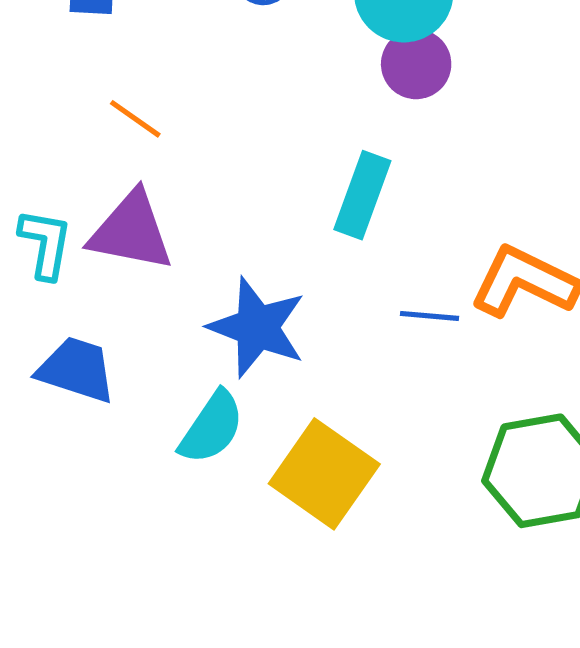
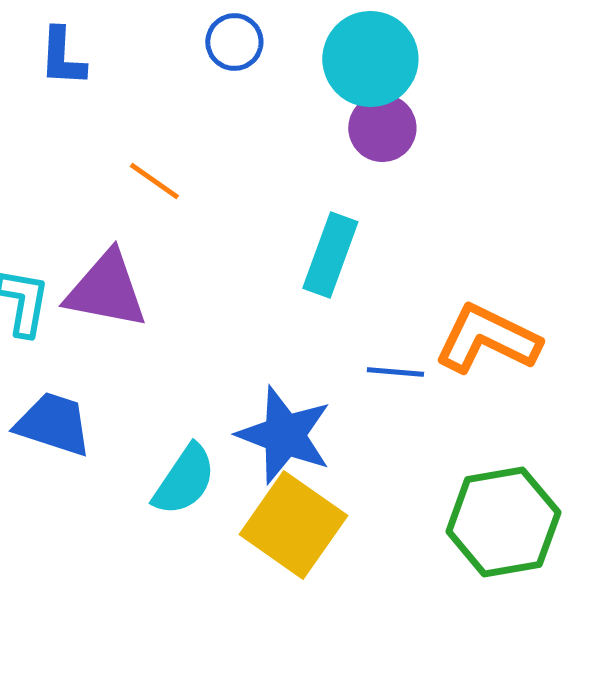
orange line: (135, 119) -> (154, 181), moved
blue star: (257, 327) -> (284, 435), moved

